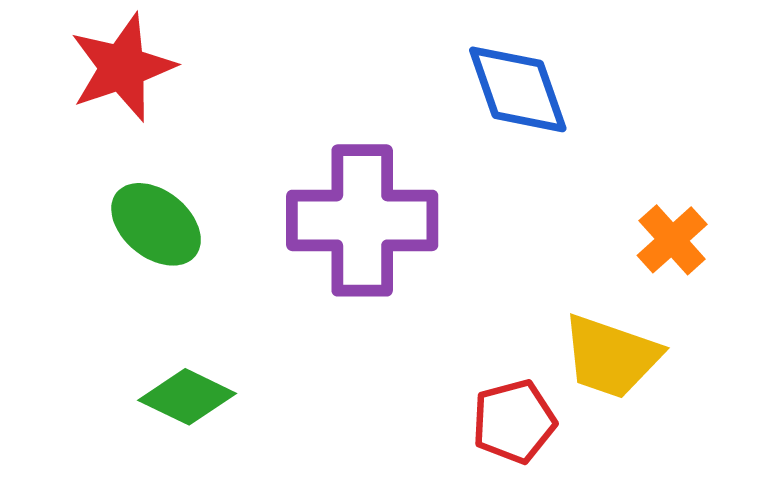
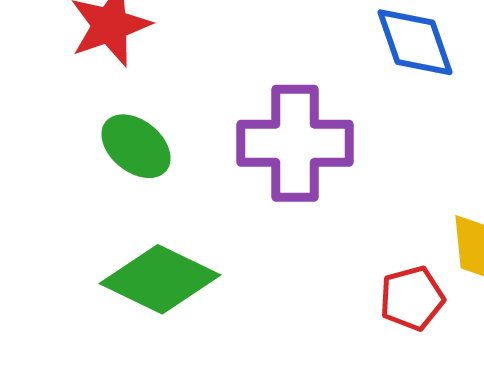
green diamond: (187, 397) -> (160, 279), size x1.6

